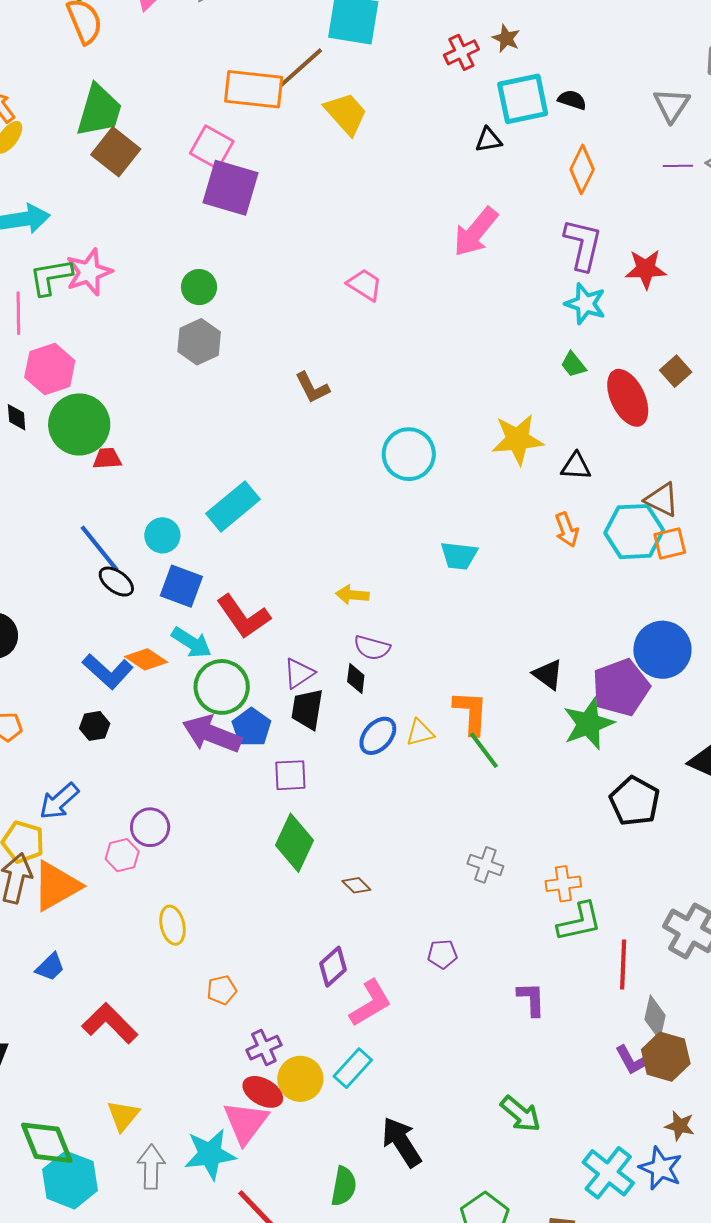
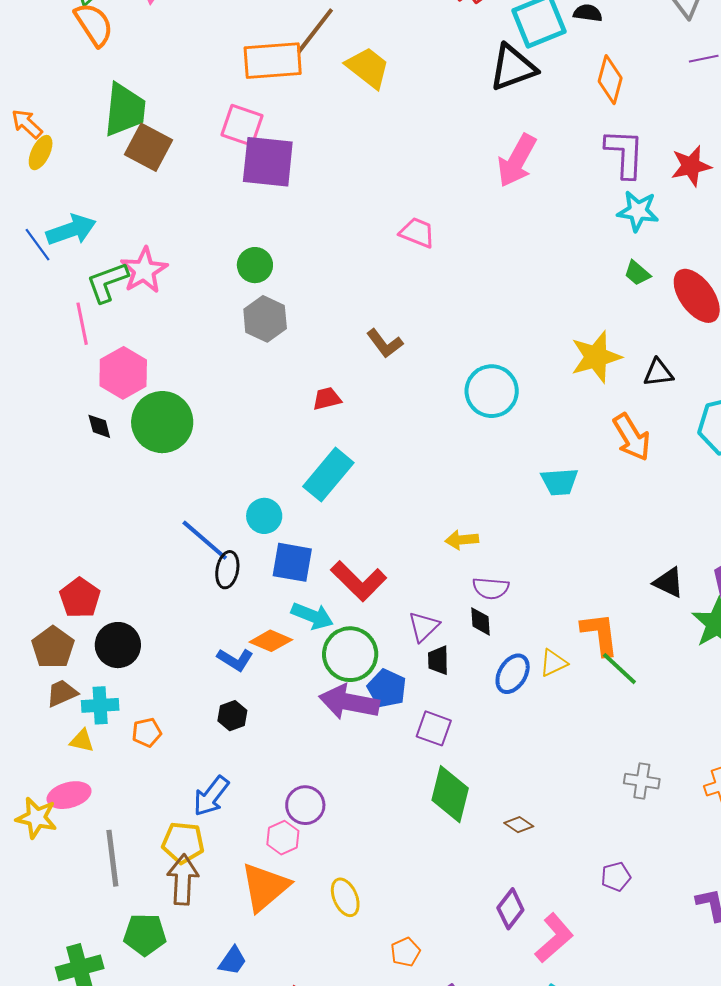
black triangle: (489, 140) -> (513, 68), size x1.8
red trapezoid: (107, 458) -> (327, 399), moved
orange arrow: (567, 530) -> (632, 437), moved, size x1.4
black ellipse: (116, 582) -> (227, 570), turned 75
blue L-shape: (108, 671) -> (235, 660), size x0.7
black trapezoid: (307, 709) -> (438, 660), size x0.7
purple square: (290, 775) -> (434, 728), turned 33
orange triangle: (56, 886) -> (265, 887), moved

